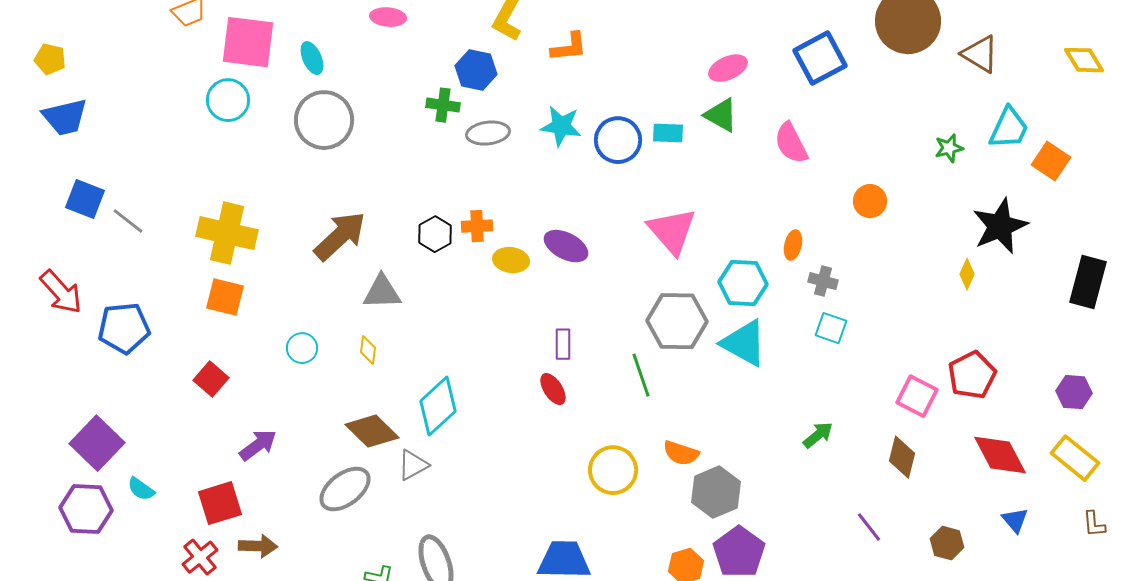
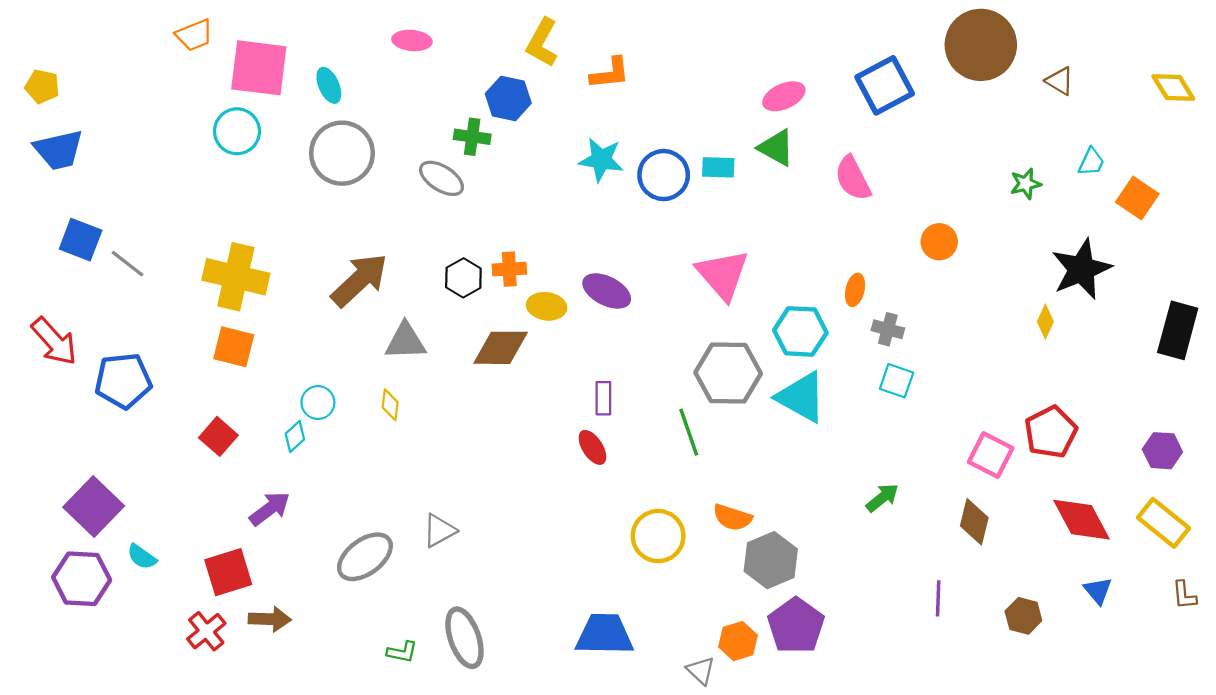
brown triangle: (980, 54) -> (1060, 81), size x0.7
cyan trapezoid: (1009, 128) -> (1091, 162), size x0.6
gray ellipse: (488, 133) -> (442, 178), moved, turned 39
cyan diamond: (438, 406) -> (295, 436), moved, size x0.5
brown diamond: (372, 431) -> (501, 348), moved, turned -44
purple line: (869, 527) -> (938, 598), turned 40

